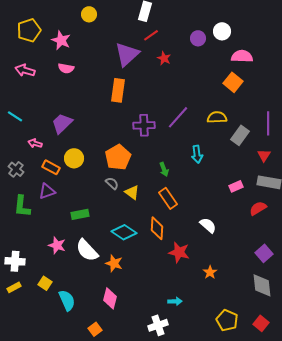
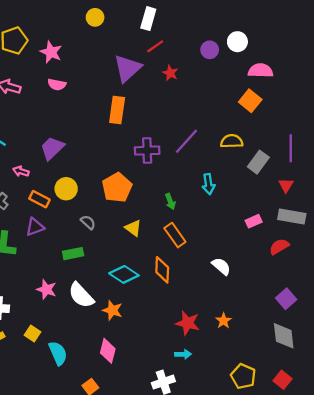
yellow circle: (89, 14) -> (95, 17), moved
gray semicircle: (112, 183) -> (88, 222), moved
red star: (179, 252) -> (188, 323), moved

